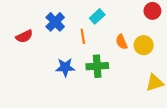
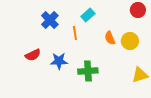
red semicircle: (24, 36) -> (33, 55), moved
green cross: (97, 66) -> (88, 71), moved

